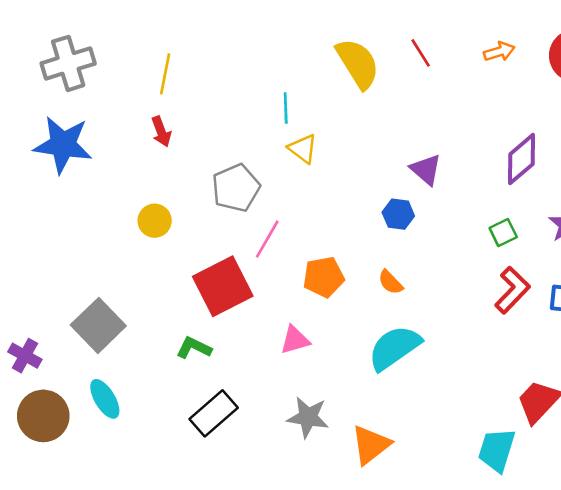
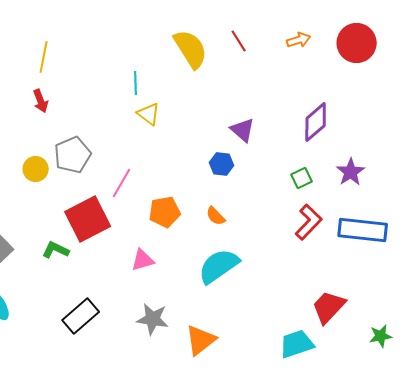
gray pentagon: (236, 188) -> (73, 155), moved
green L-shape: (194, 348) -> (56, 250), moved
cyan trapezoid: (497, 450) -> (297, 344), turned 54

